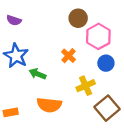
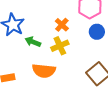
yellow cross: (86, 86) -> (60, 46), moved

